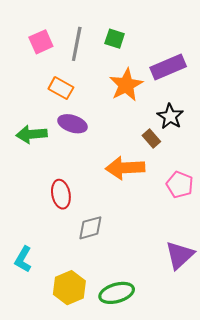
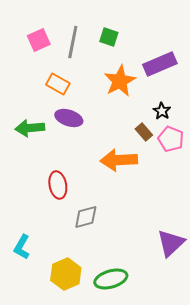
black star: (170, 116) -> (162, 111), size x0.7
pink pentagon: (180, 185) -> (171, 139), moved

